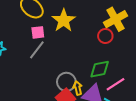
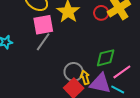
pink square: (38, 32) -> (43, 25), size x1.5
red circle: (105, 36) -> (101, 13), moved

